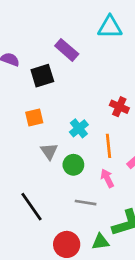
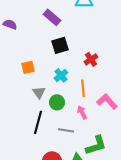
black square: (42, 76) -> (60, 45), moved
red cross: (119, 107) -> (91, 59), turned 32
black line: (32, 207) -> (38, 122), moved, turned 50

